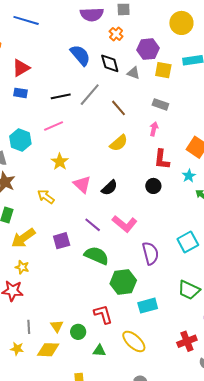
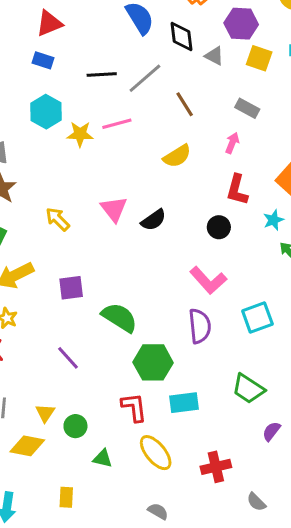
pink line: (54, 126) -> (117, 124), moved
cyan hexagon: (20, 140) -> (46, 112), moved
yellow star: (60, 162) -> (80, 134), moved, turned 30
pink L-shape: (125, 224) -> (208, 280), moved
purple line: (93, 225) -> (68, 358), moved
red L-shape: (103, 314) -> (134, 407), moved
red cross: (187, 341) -> (216, 467), moved

